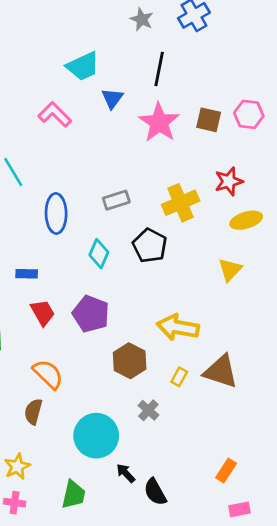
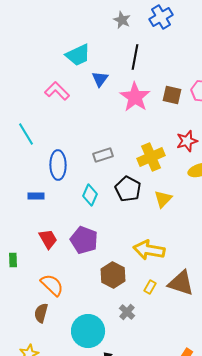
yellow triangle: (230, 270) -> (163, 199), moved
blue rectangle: (27, 274) -> (36, 196), moved

